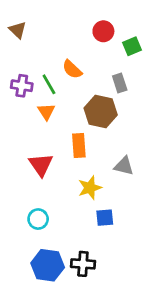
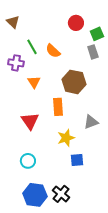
gray rectangle: (120, 83) -> (93, 52), moved
green line: (49, 84) -> (32, 47), moved
gray triangle: (124, 166) -> (91, 122), turned -35
black cross: (83, 264) -> (61, 194), turned 36

